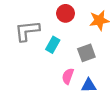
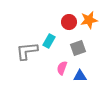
red circle: (66, 13) -> (69, 22), moved
gray L-shape: (27, 31) -> (27, 51), moved

